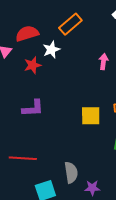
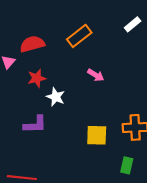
white star: (51, 50) -> (56, 97), moved, turned -30
pink arrow: (103, 62) -> (96, 75), moved, turned 112

